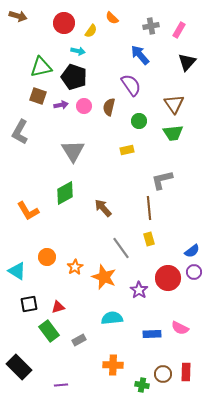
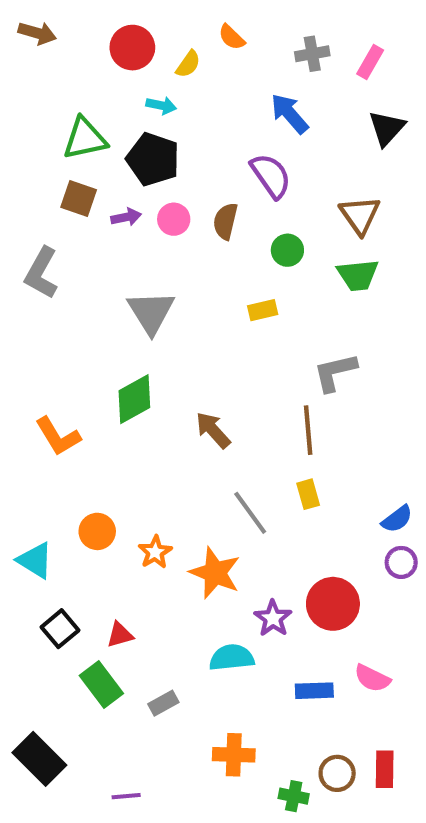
red circle: (168, 278) -> (333, 604), moved
purple star: (139, 290) -> (273, 618), moved
black square: (29, 304) -> (60, 629), turned -30

